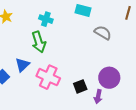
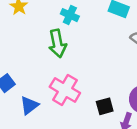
blue triangle: (22, 65) -> (29, 105), moved

